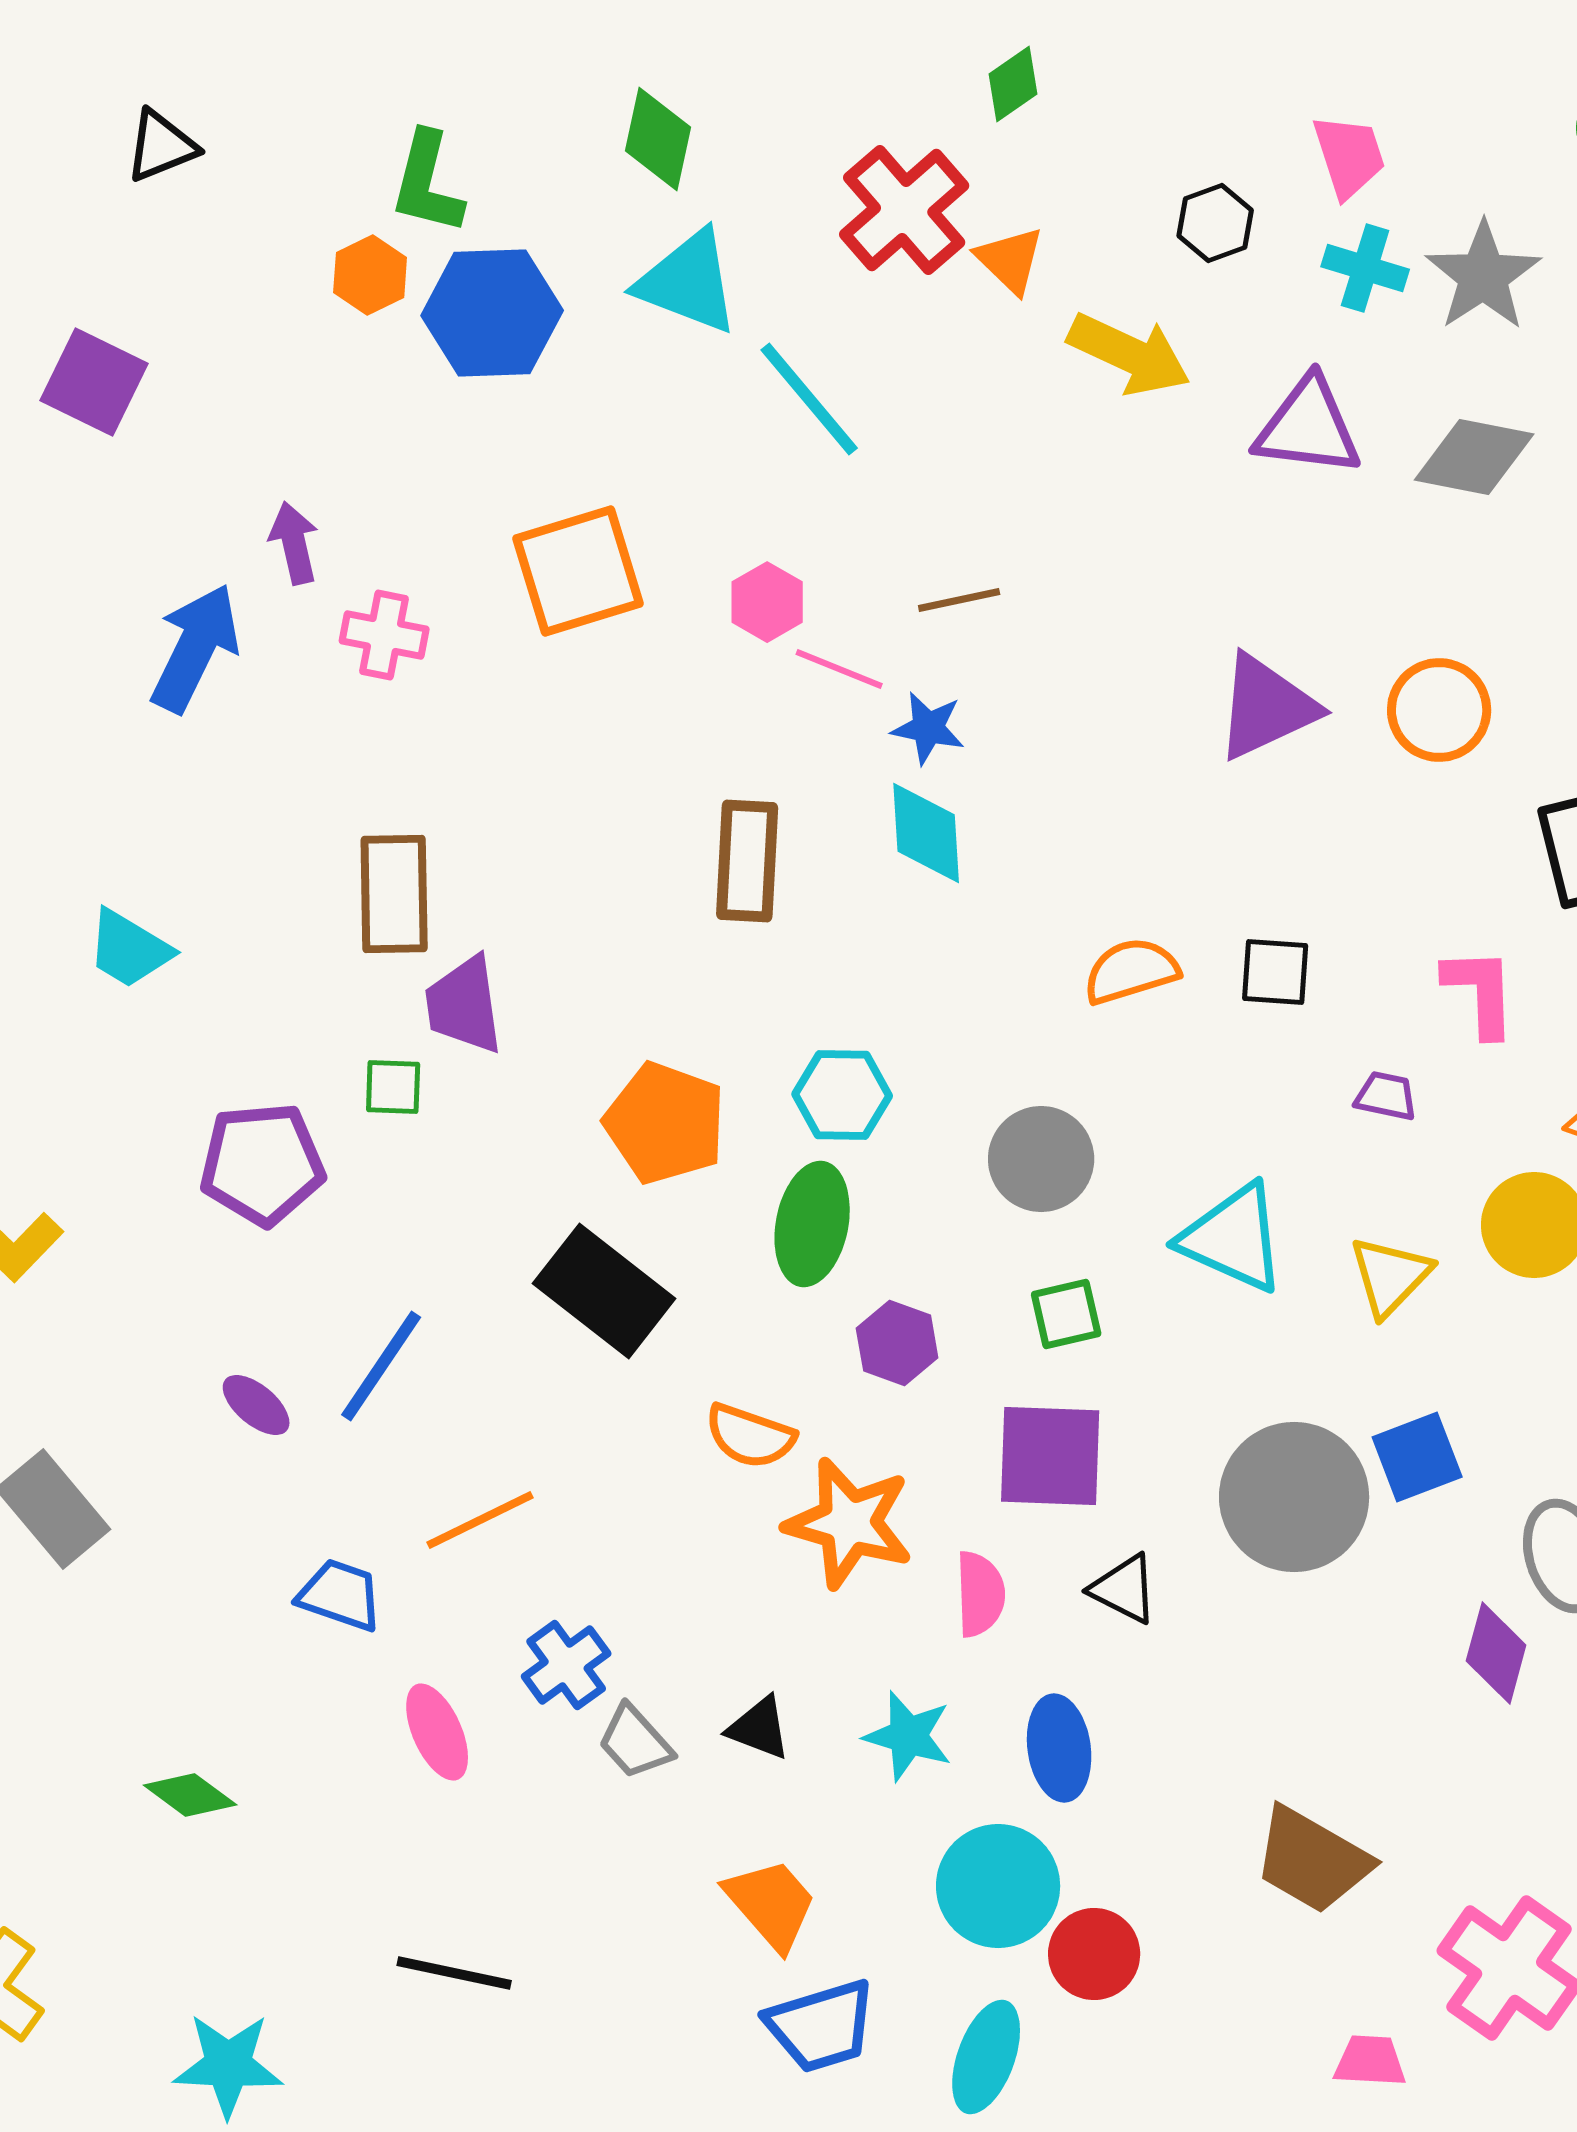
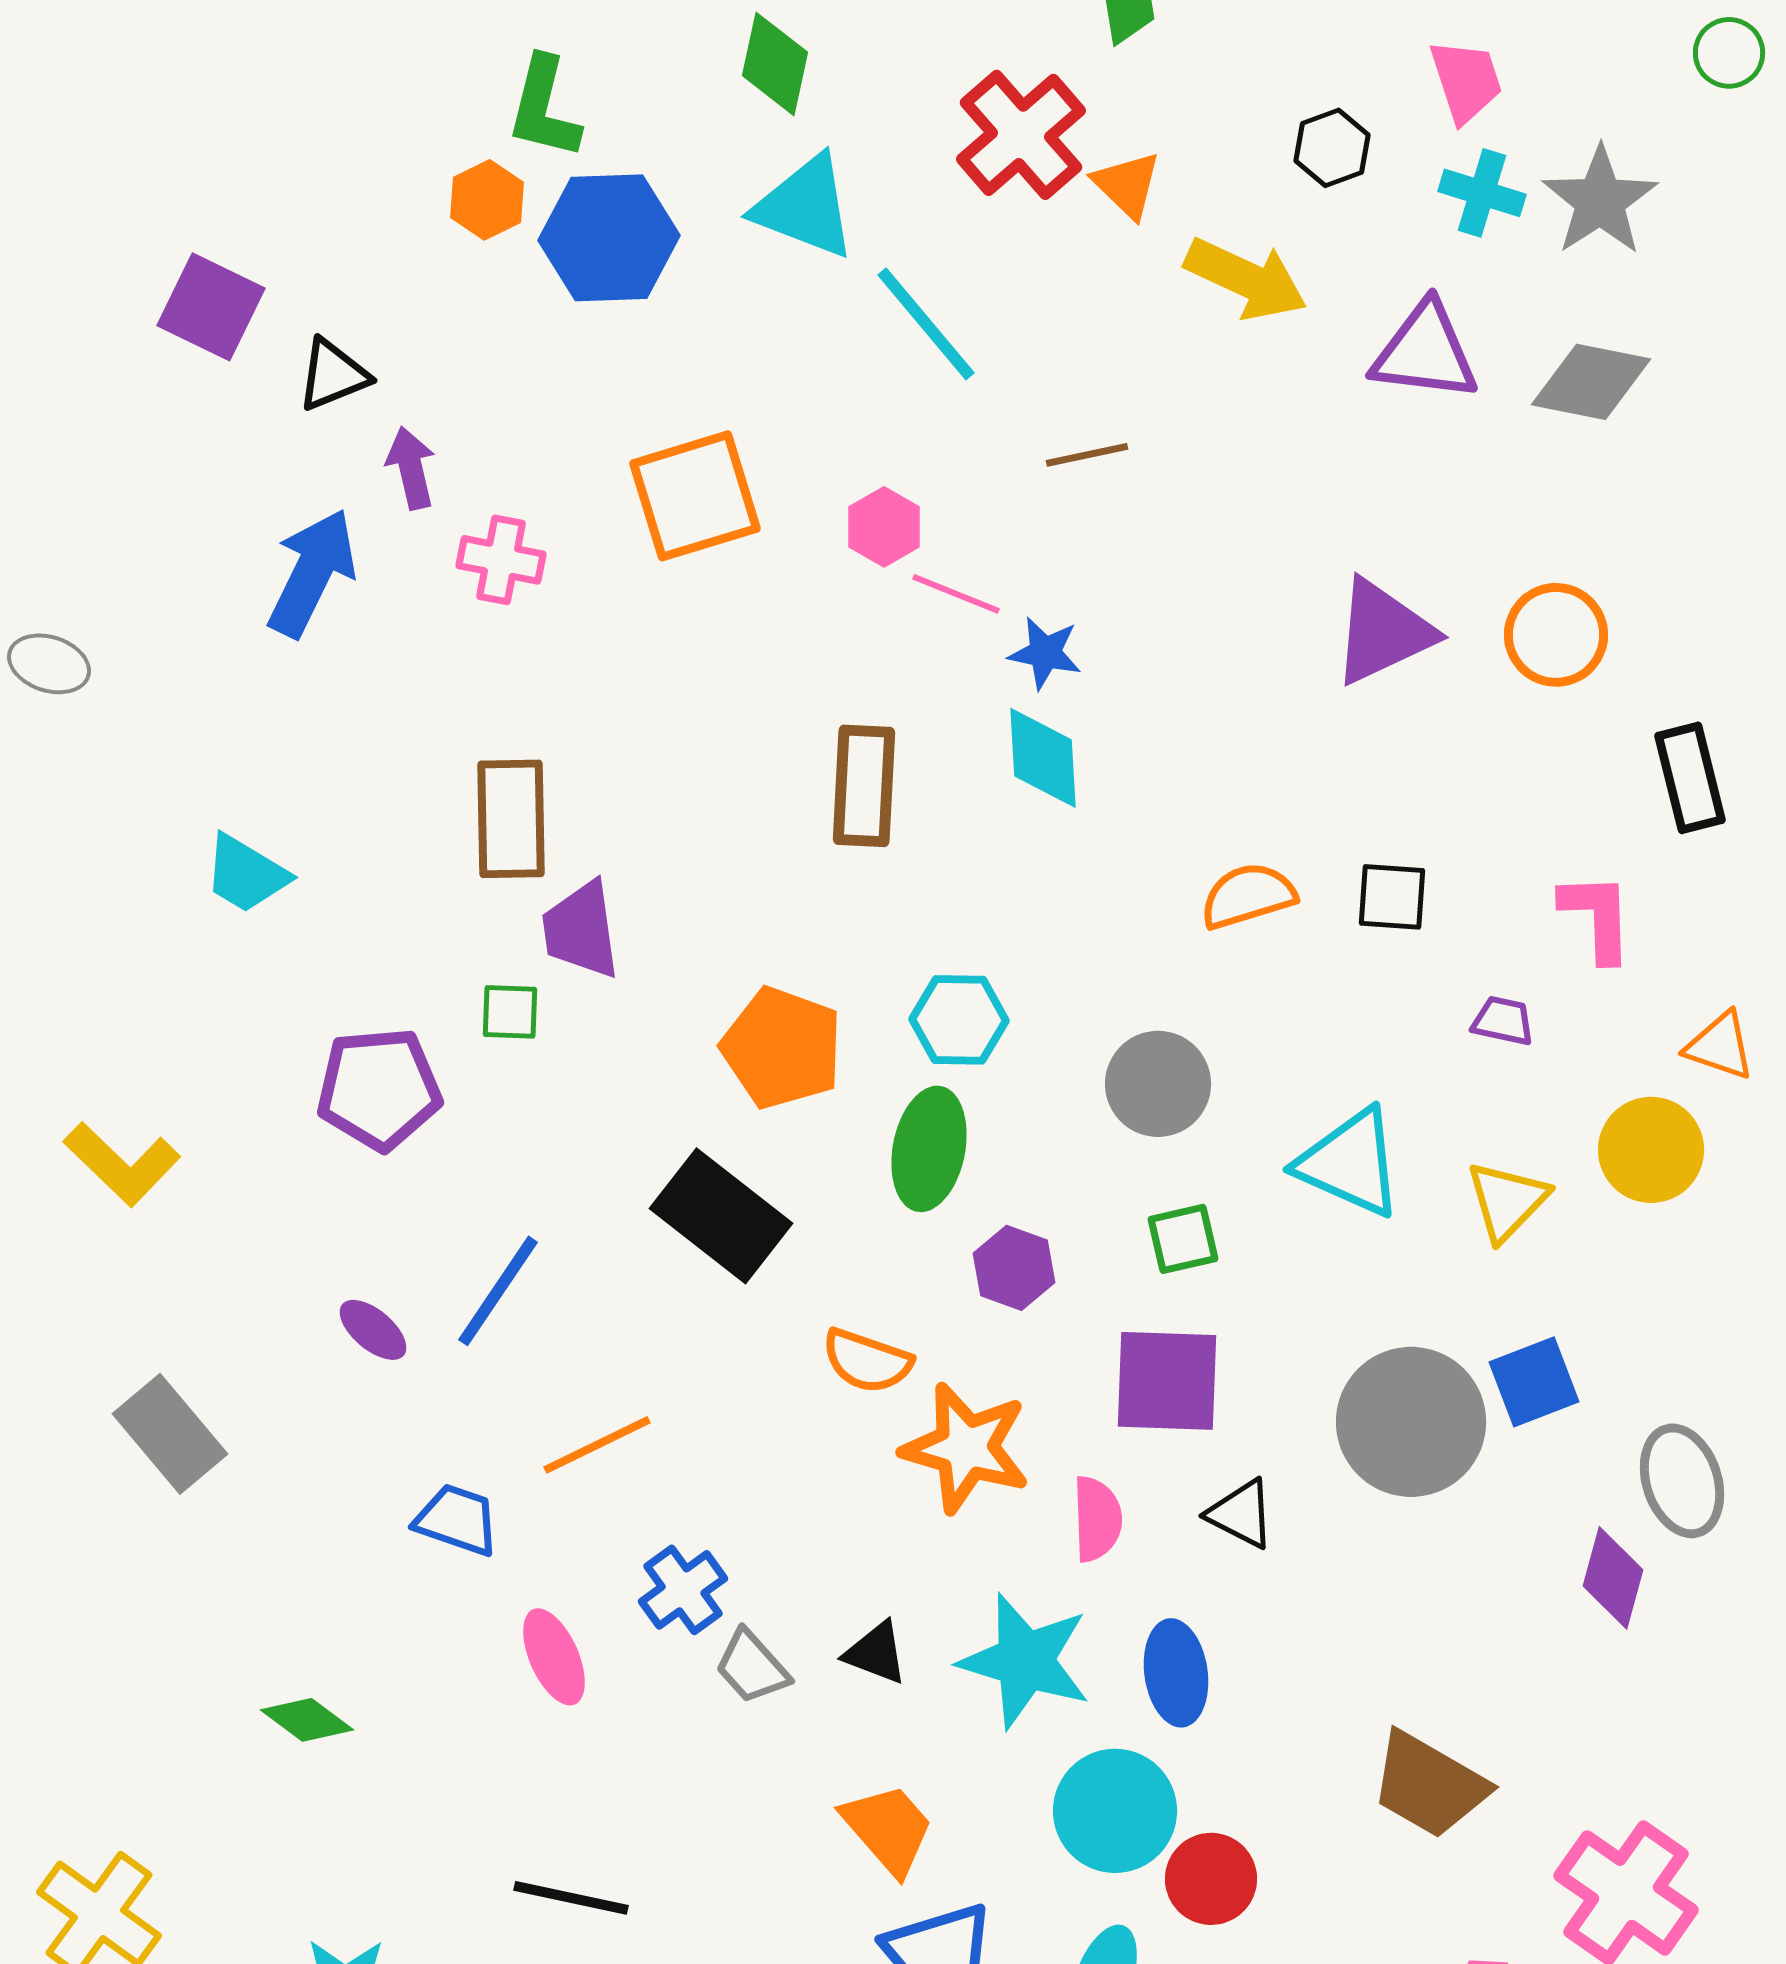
black triangle: (161, 146) -> (333, 375), moved
brown line: (959, 600) -> (1087, 455), moved
cyan star: (908, 1736) -> (1025, 1661), size x1.5

